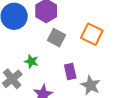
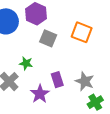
purple rectangle: (70, 71) -> (57, 80), moved

